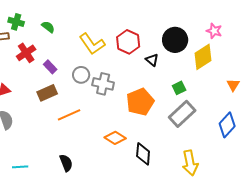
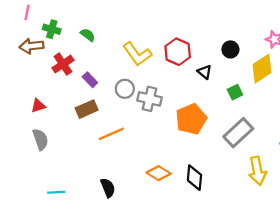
black circle: (175, 40) -> (230, 49), size x0.6
green square: (179, 88) -> (235, 92), moved
orange diamond: (115, 138) -> (159, 173), moved
yellow arrow: (190, 163) -> (257, 171), moved

